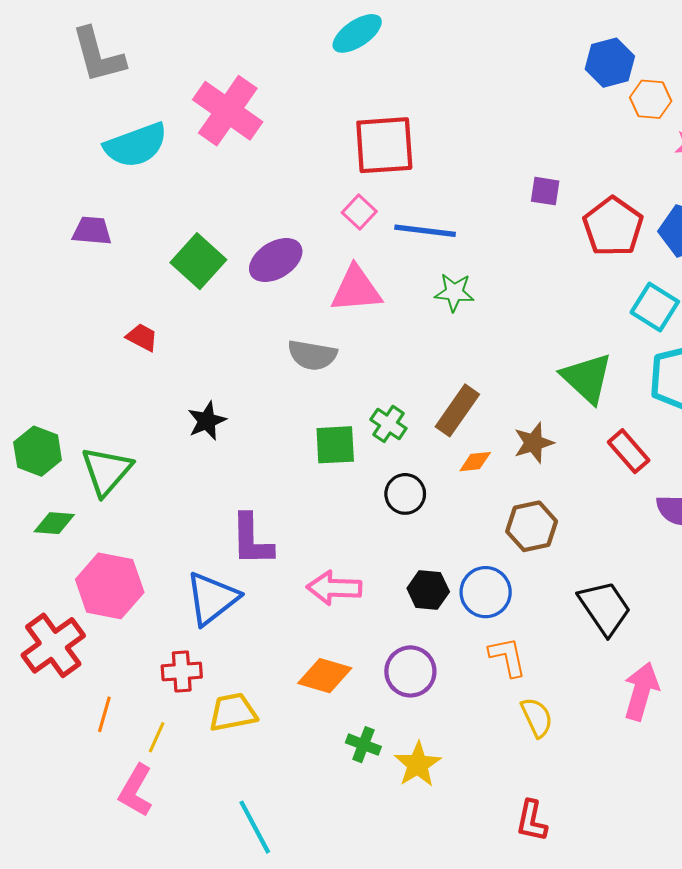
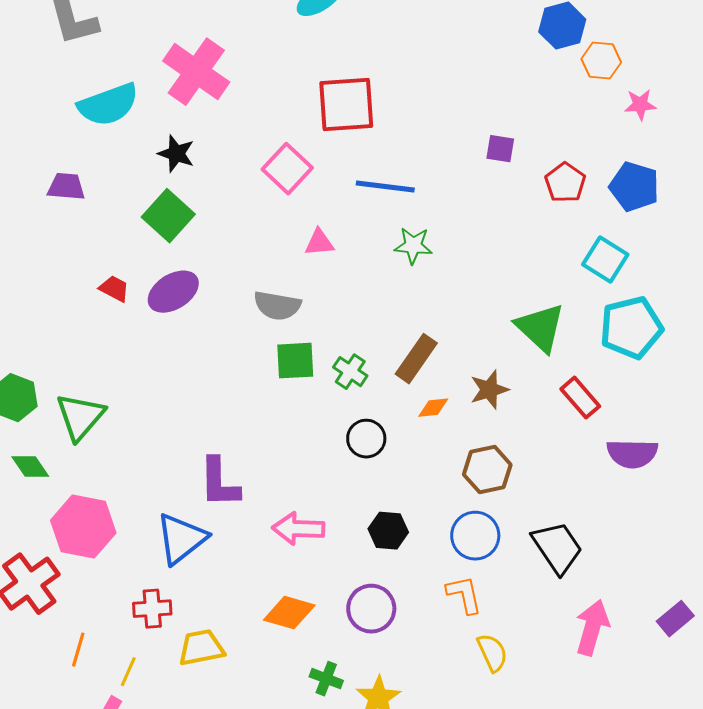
pink square: (359, 212) -> (287, 169), moved, size x1.5
red pentagon: (613, 227) -> (565, 183), size x0.7
purple ellipse: (276, 260) -> (173, 292), moved
pink triangle: (356, 289) -> (319, 243), size x0.6
black star: (207, 421) -> (176, 154), moved, turned -30
green square: (335, 445) -> (295, 361), moved
green diamond: (54, 523) -> (30, 467), turned 51
blue circle: (486, 592) -> (475, 536), moved

